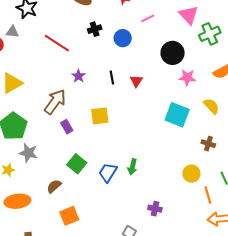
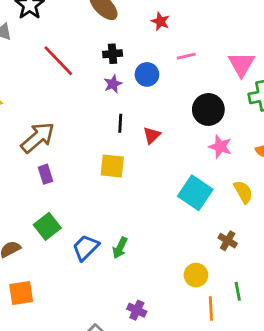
purple star: (78, 76) -> (113, 84), moved
yellow square: (100, 116) -> (112, 166), moved

